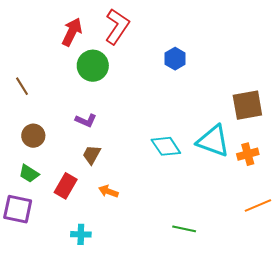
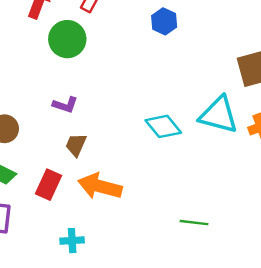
orange arrow: (108, 191) -> (100, 186), size x1.8

